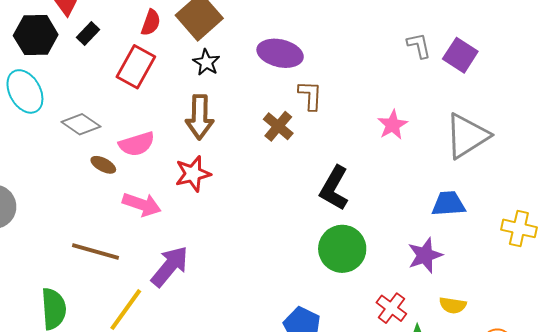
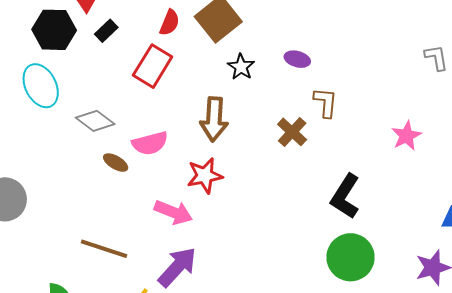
purple ellipse: (280, 53) -> (297, 59), size x0.6
black star: (206, 62) -> (241, 67), moved
pink arrow: (142, 204) -> (173, 212), moved

